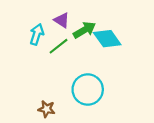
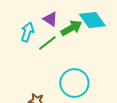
cyan diamond: (107, 39) -> (92, 20), moved

